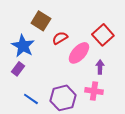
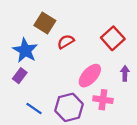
pink ellipse: (79, 53) -> (90, 76), moved
purple arrow: (100, 67) -> (125, 73), moved

